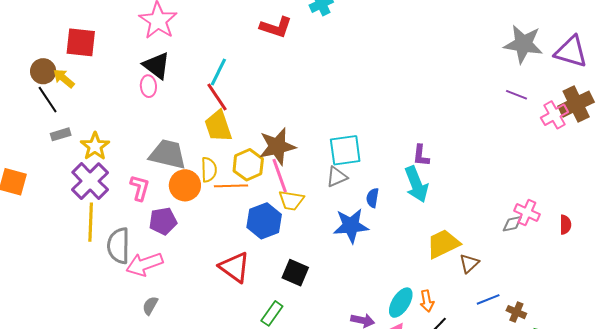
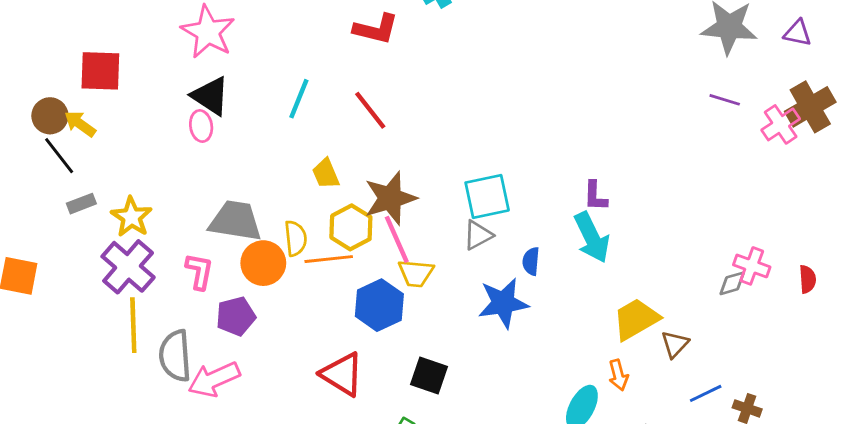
purple triangle: (571, 52) -> (798, 33), size x0.6
red line: (217, 97) -> (370, 110), moved
yellow trapezoid: (218, 126) -> (326, 174), moved, size x0.7
orange arrow: (427, 301) -> (618, 375), moved

